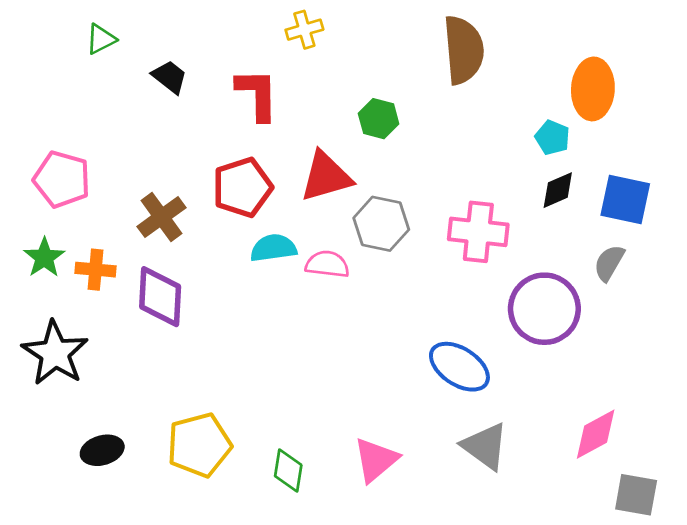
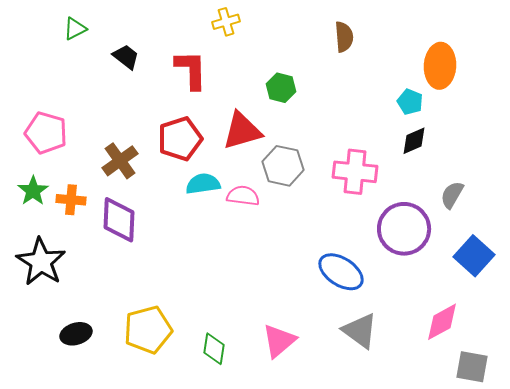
brown semicircle: (463, 50) -> (344, 37), size x0.6
blue square: (625, 200) -> (474, 256), moved, turned 30

